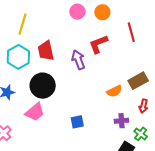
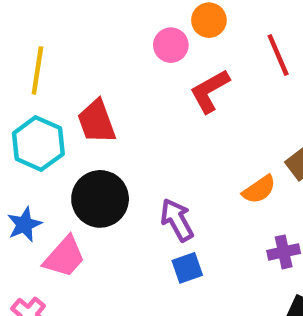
pink circle: (77, 12) -> (171, 45), moved
purple arrow: (78, 60) -> (177, 220), moved
pink trapezoid: (35, 112) -> (64, 257), moved

